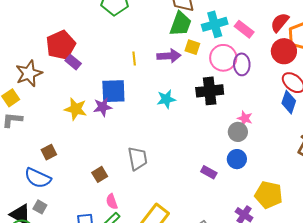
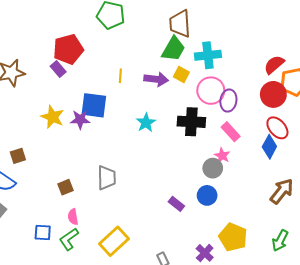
pink rectangle: (244, 29) -> (231, 132), moved
red pentagon: (61, 45) -> (68, 49), moved
cyan star: (166, 99) -> (146, 123), turned -30

